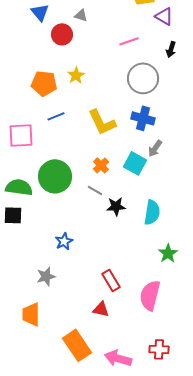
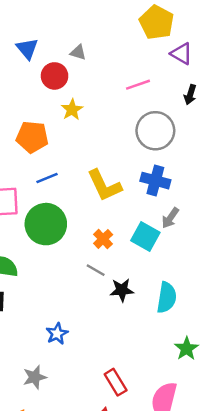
yellow star: (76, 75) -> (72, 110), moved
green circle: (55, 176) -> (46, 224), moved

